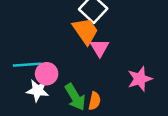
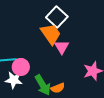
orange semicircle: (94, 101) -> (58, 88), turned 56

